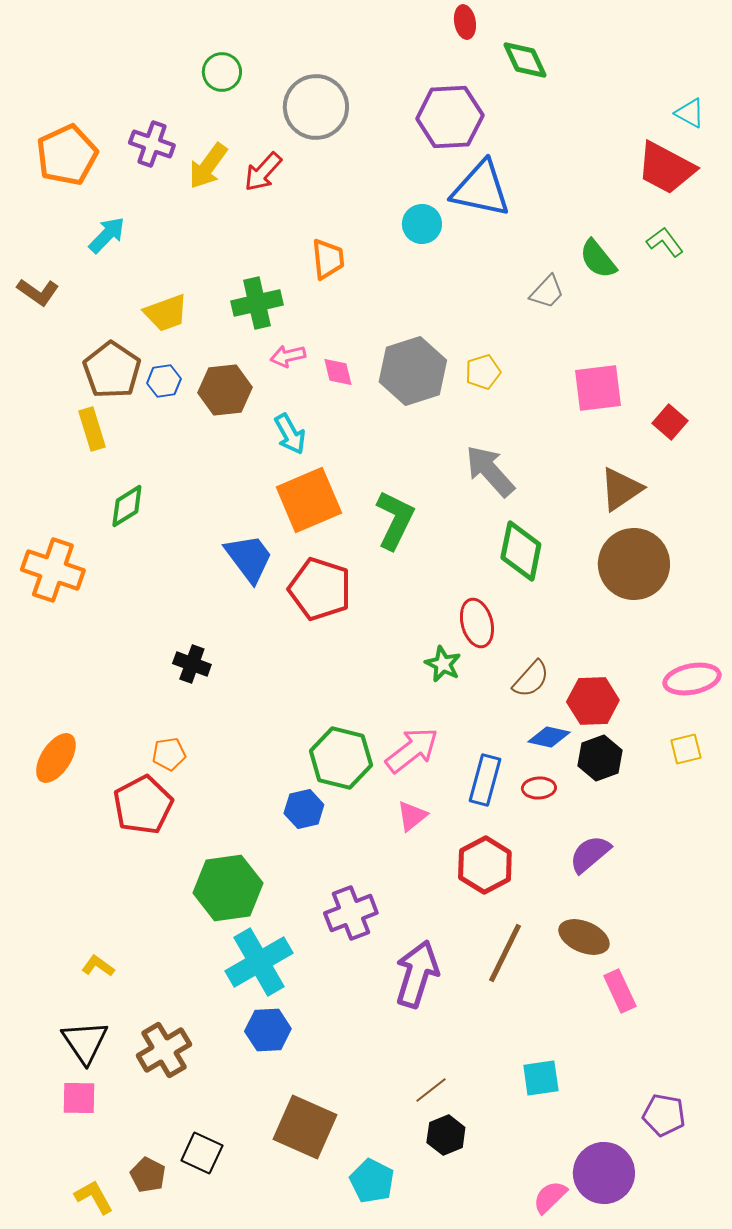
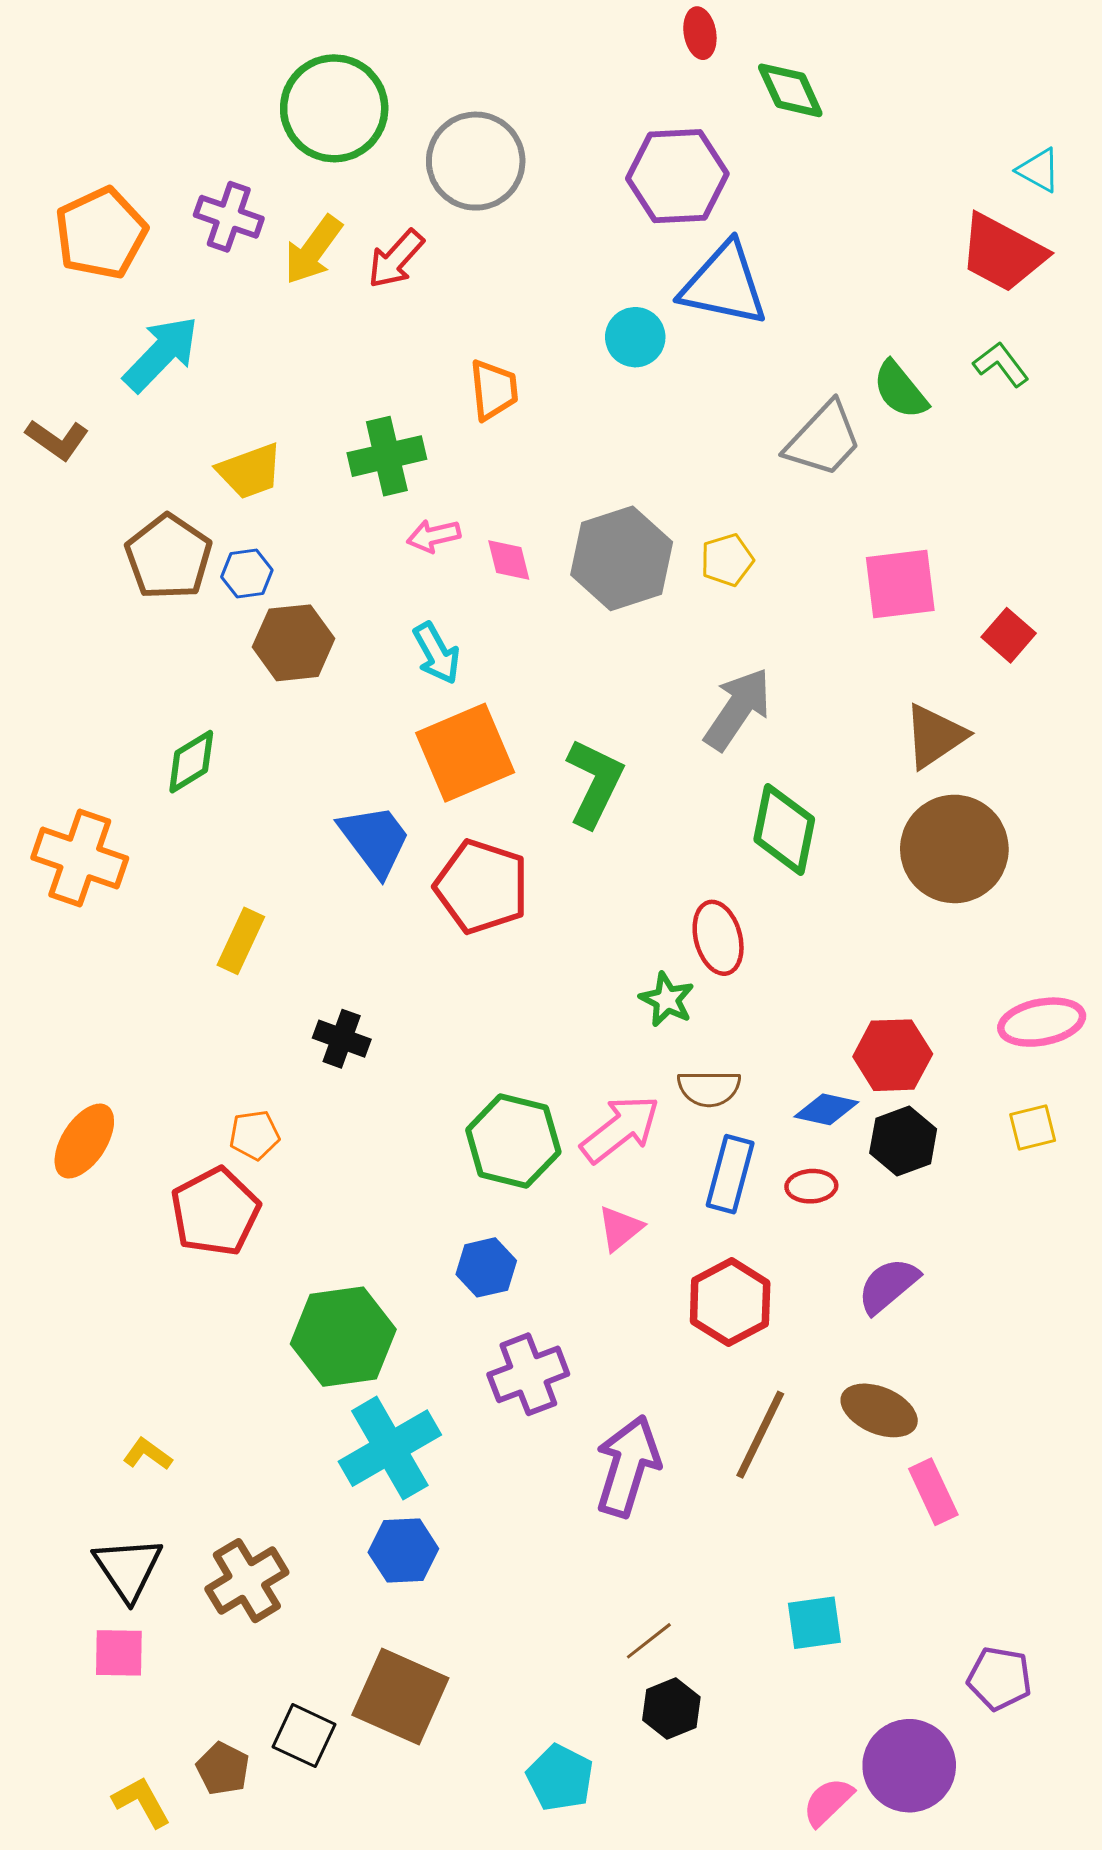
green circle: (222, 72) -> (334, 108), size x1.8
cyan arrow: (107, 235) -> (161, 354), size x1.4
gray trapezoid: (547, 292) -> (823, 440), size x1.5
brown hexagon: (225, 390) -> (294, 643), moved
yellow rectangle: (92, 429) -> (241, 941), moved, turned 42
gray arrow: (490, 471) -> (738, 709), turned 76
black cross: (192, 664) -> (342, 1039), moved
brown semicircle: (531, 679) -> (709, 1088), moved, turned 48
blue hexagon: (304, 809) -> (486, 1267), moved
brown square: (305, 1127) -> (400, 1696), moved

